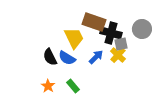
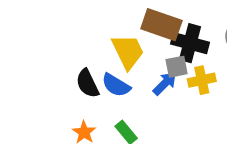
gray square: (121, 44) -> (177, 67), moved
yellow cross: (118, 55) -> (202, 80), turned 35

